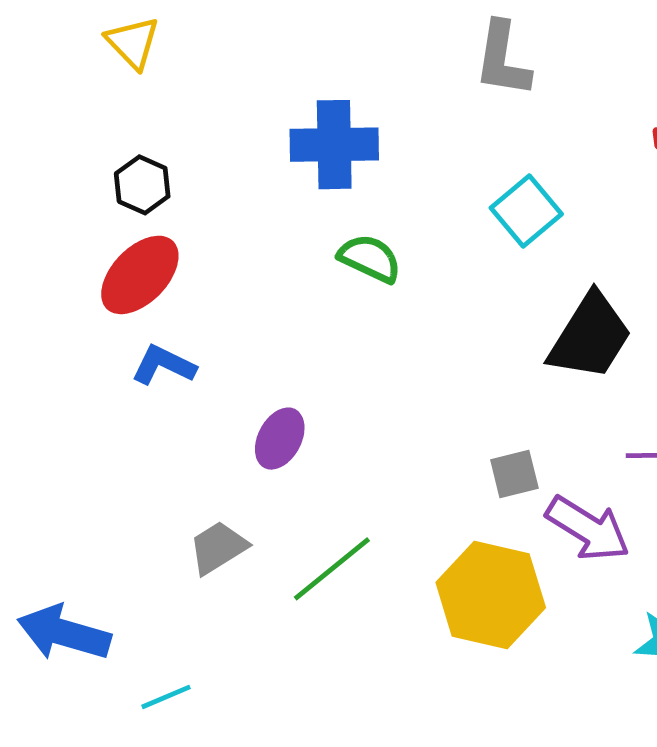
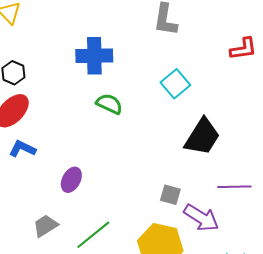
gray square: (514, 474) -> (170, 195), turned 30

